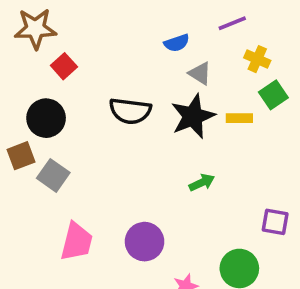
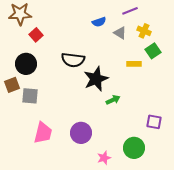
gray triangle: (200, 73) -> (120, 33), moved
black star: (193, 116) -> (96, 79), moved
gray square: (53, 175) -> (30, 96), turned -30

